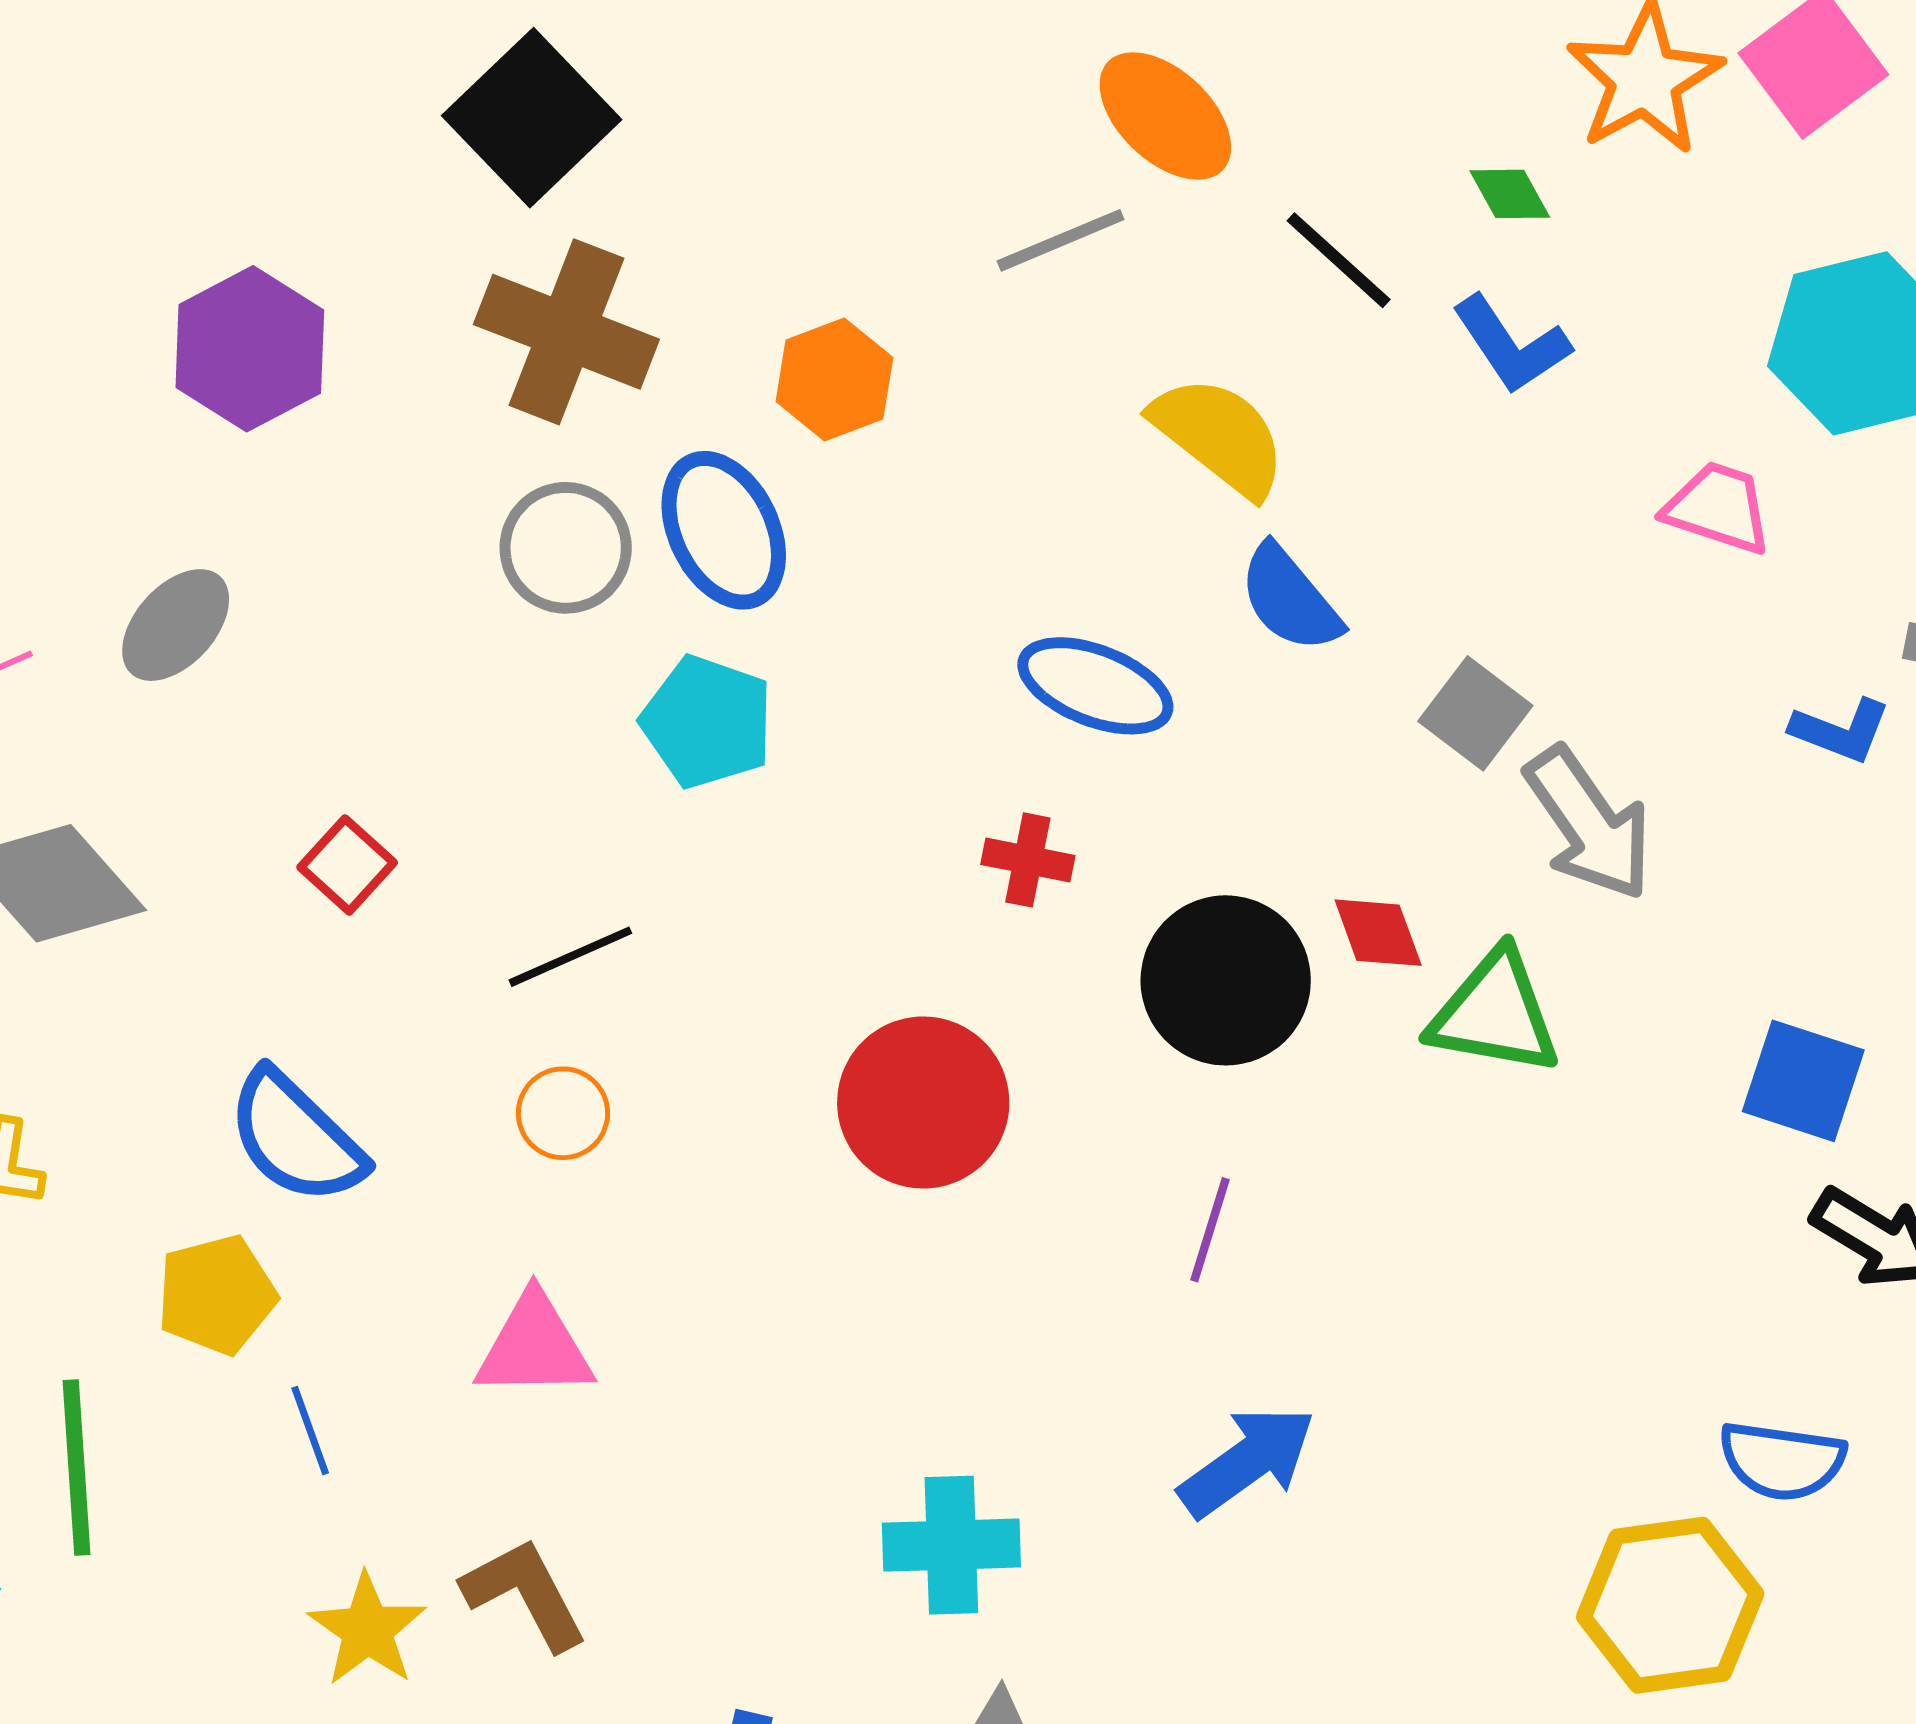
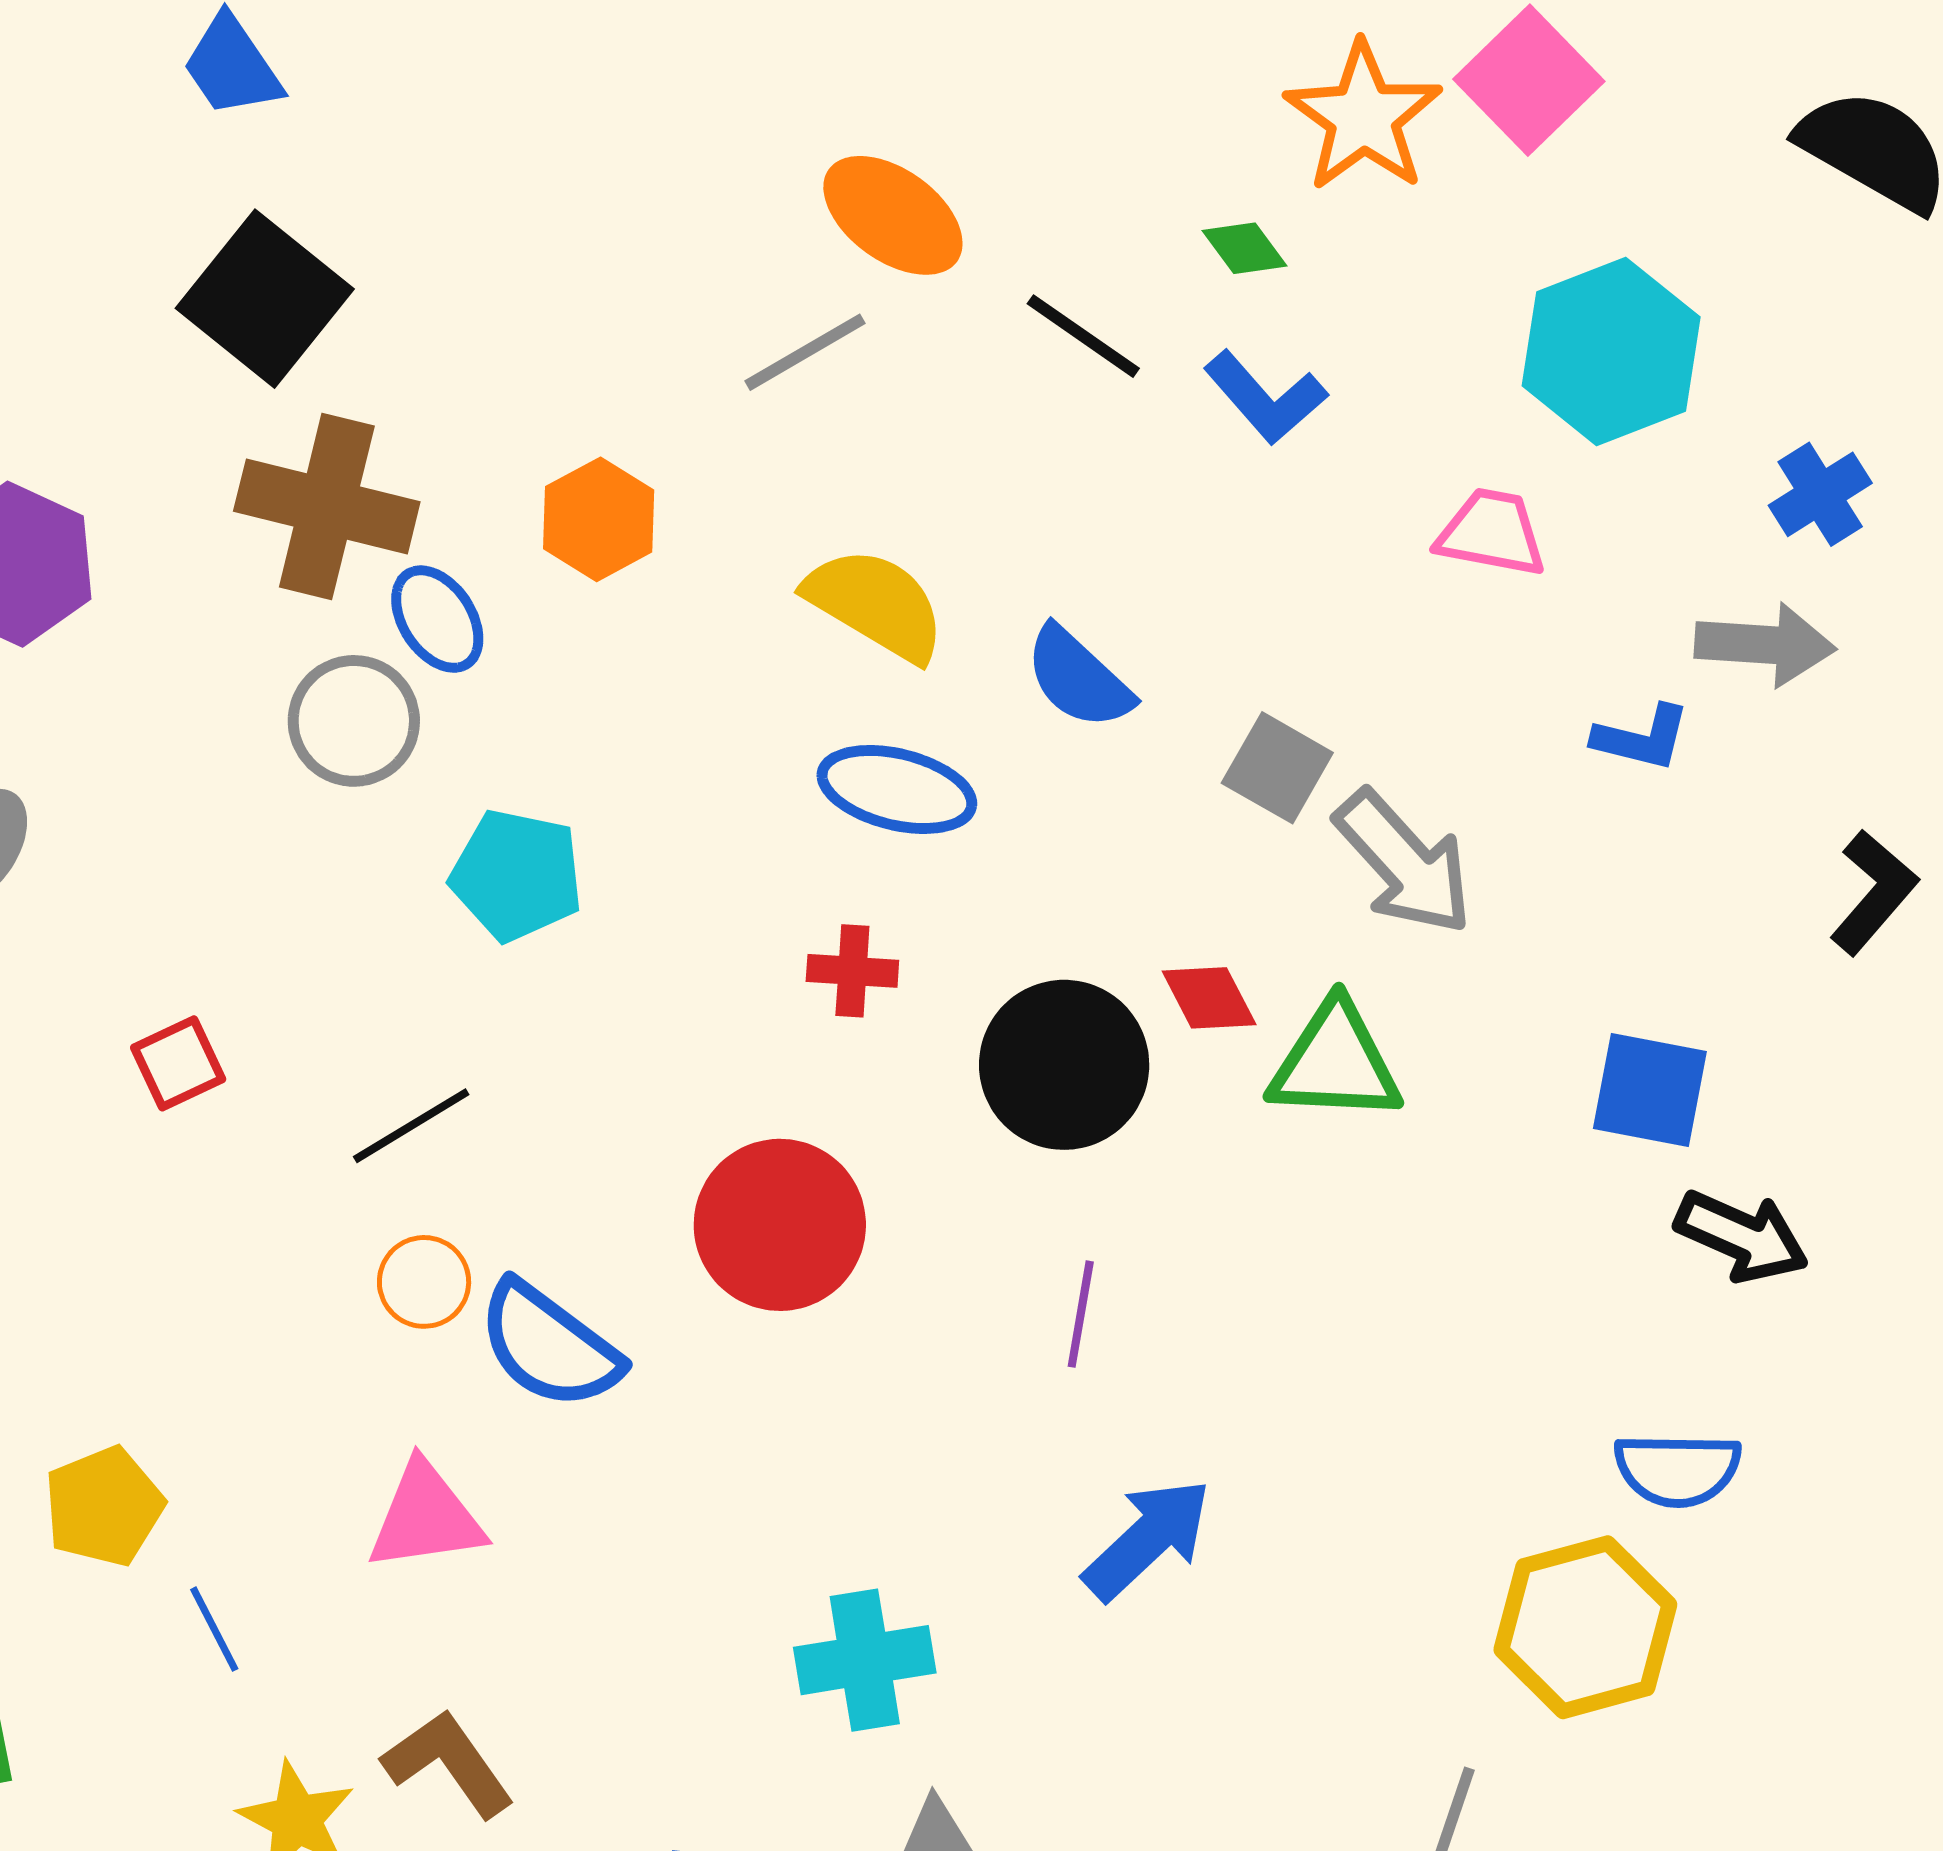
yellow semicircle: (1219, 436) -> (876, 604), moved
blue ellipse: (724, 530) -> (437, 619), moved, size x0.7
red square: (347, 865) -> (178, 1063), turned 30
blue semicircle: (296, 1137) -> (549, 1346), moved

